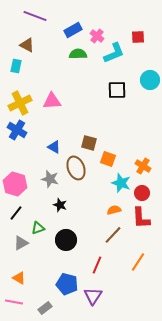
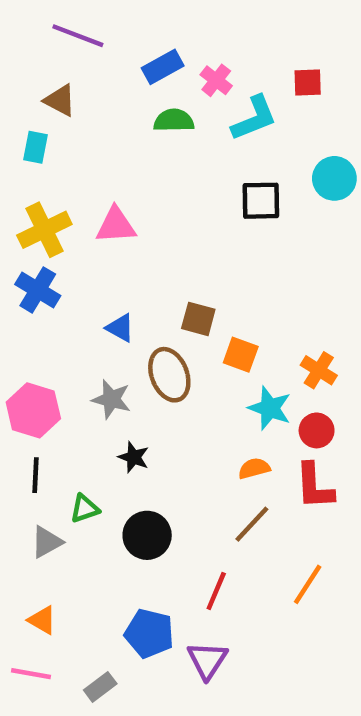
black line: (16, 213) -> (36, 475), turned -35

